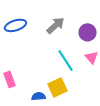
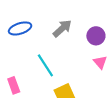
cyan line: (65, 60) -> (45, 65), moved

